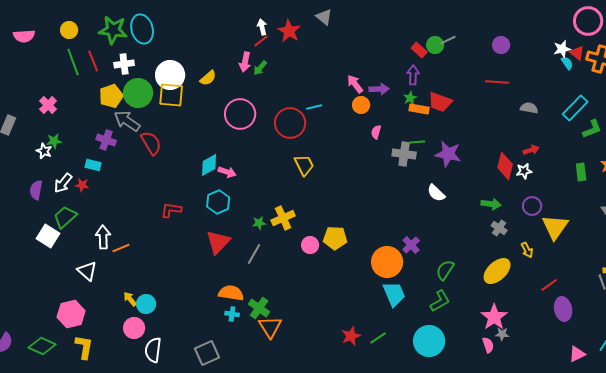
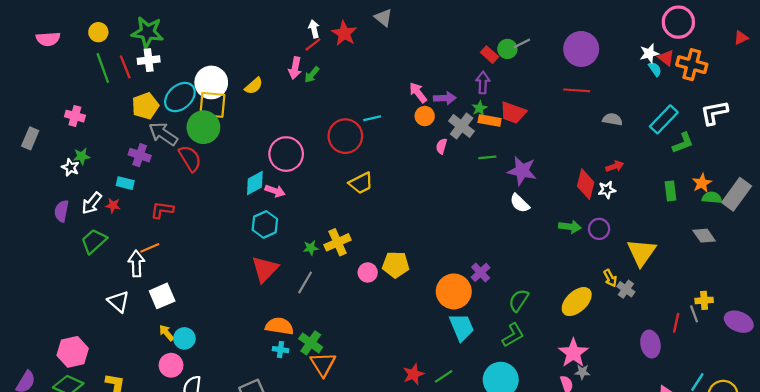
cyan ellipse: (142, 29) -> (180, 97), moved, turned 64
purple circle: (501, 45) -> (581, 49), size x1.8
white cross: (124, 64) -> (149, 60), moved
green circle: (138, 93) -> (203, 127), moved
pink cross: (48, 105) -> (75, 116), turned -30
pink circle: (240, 114) -> (286, 154), moved
gray cross: (404, 154) -> (462, 126), moved, turned 30
yellow trapezoid: (304, 165) -> (361, 183), turned 90
white semicircle: (436, 193) -> (520, 203), moved
purple circle: (532, 206) -> (599, 229), moved
red L-shape: (171, 210) -> (162, 210), moved
gray cross: (499, 228) -> (626, 289), moved
white square: (48, 236) -> (162, 296), moved, turned 35
orange line: (121, 248) -> (150, 248), moved
red line: (549, 285) -> (676, 323), moved, turned -42
pink hexagon: (71, 314) -> (73, 352), moved

